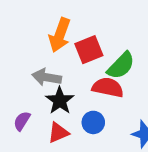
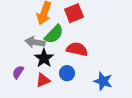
red square: (89, 50) -> (74, 13), moved
green semicircle: (121, 66) -> (54, 34), moved

